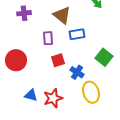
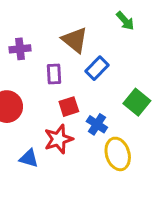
purple cross: (24, 13) -> (20, 49), moved
blue rectangle: (77, 34) -> (97, 68), turned -35
red star: (53, 98) -> (58, 139), moved

